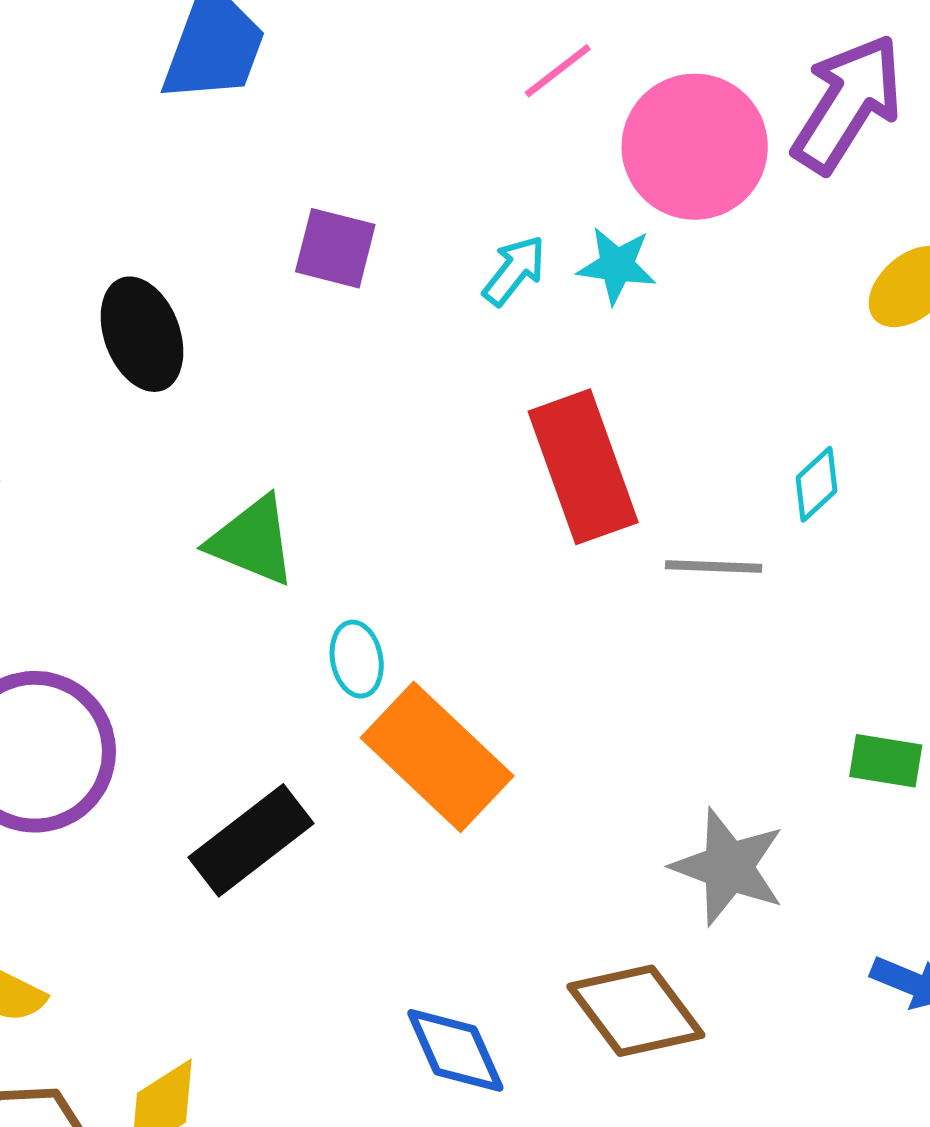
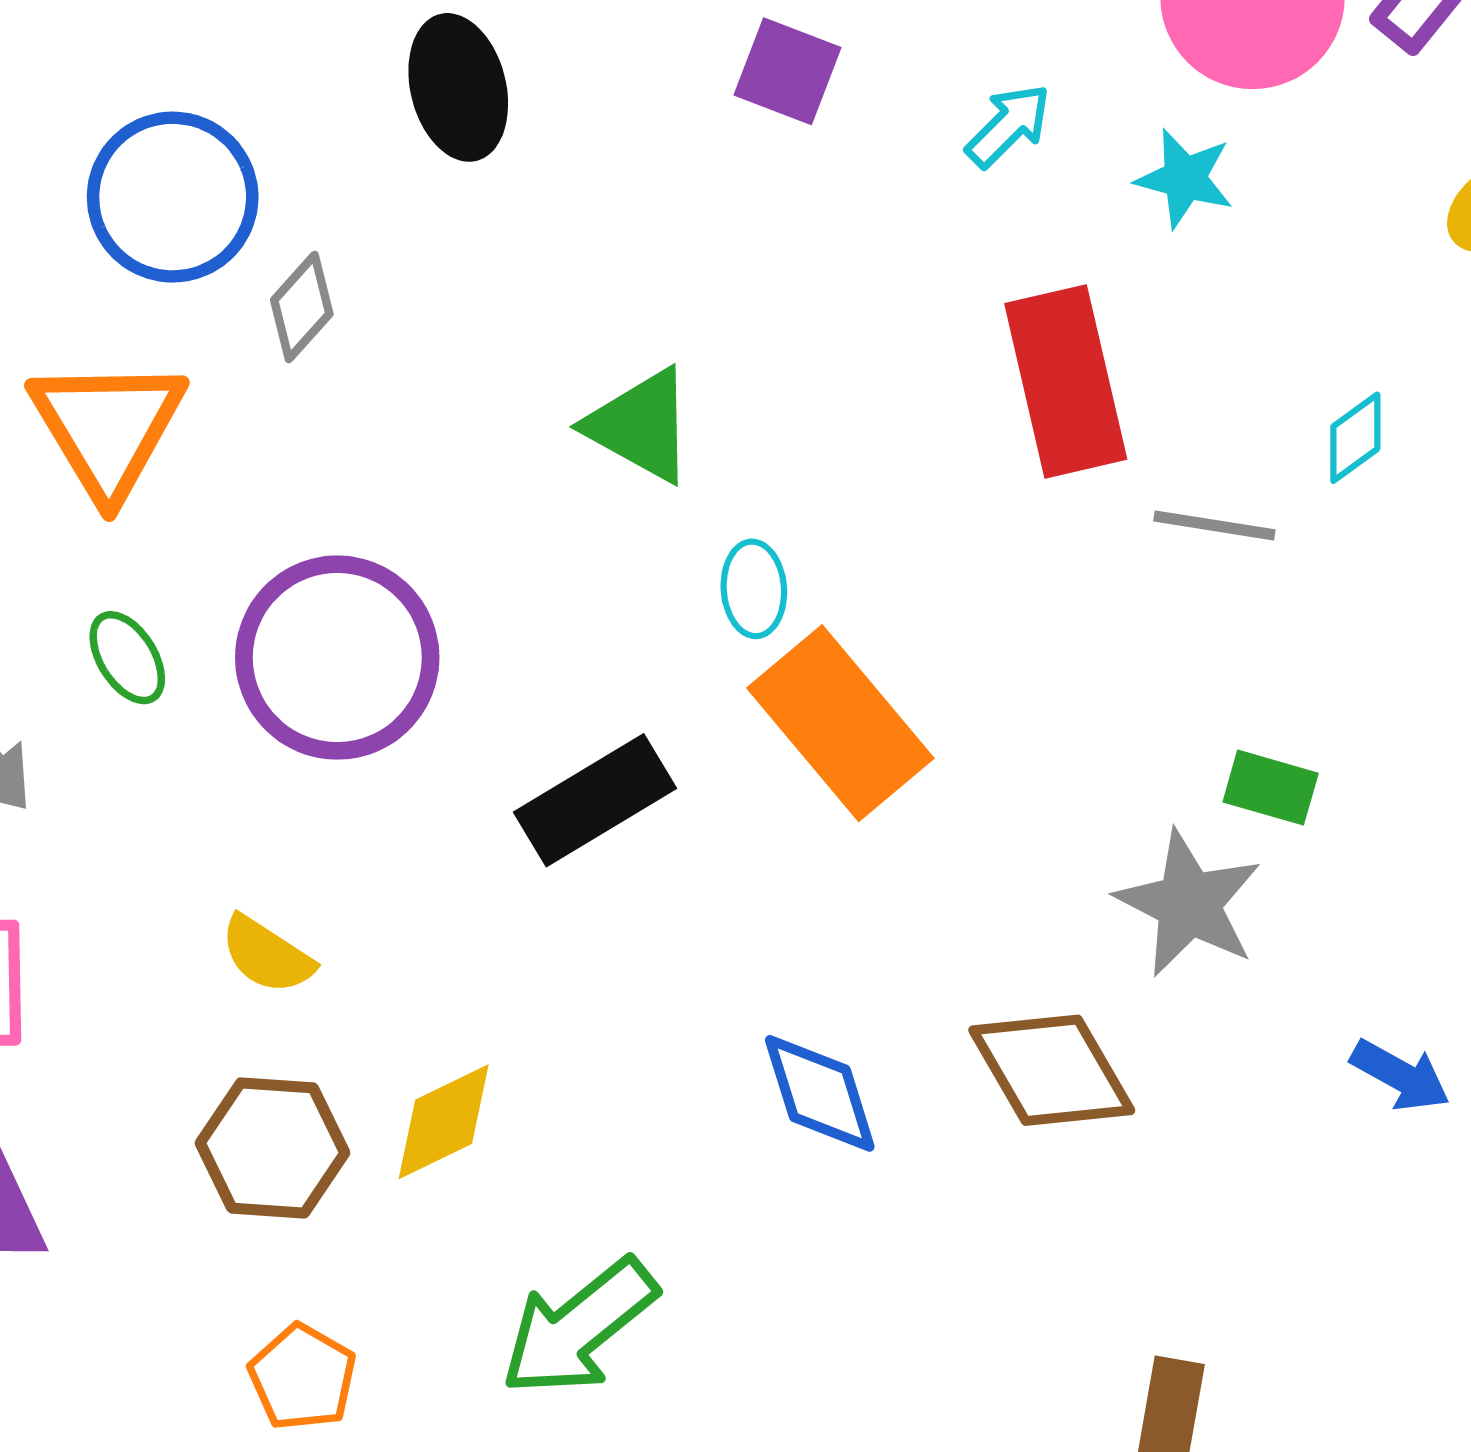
cyan star: (617, 265) -> (1185, 178), moved
black ellipse: (142, 334) -> (458, 87), moved
green rectangle: (886, 761) -> (1271, 788), moved

